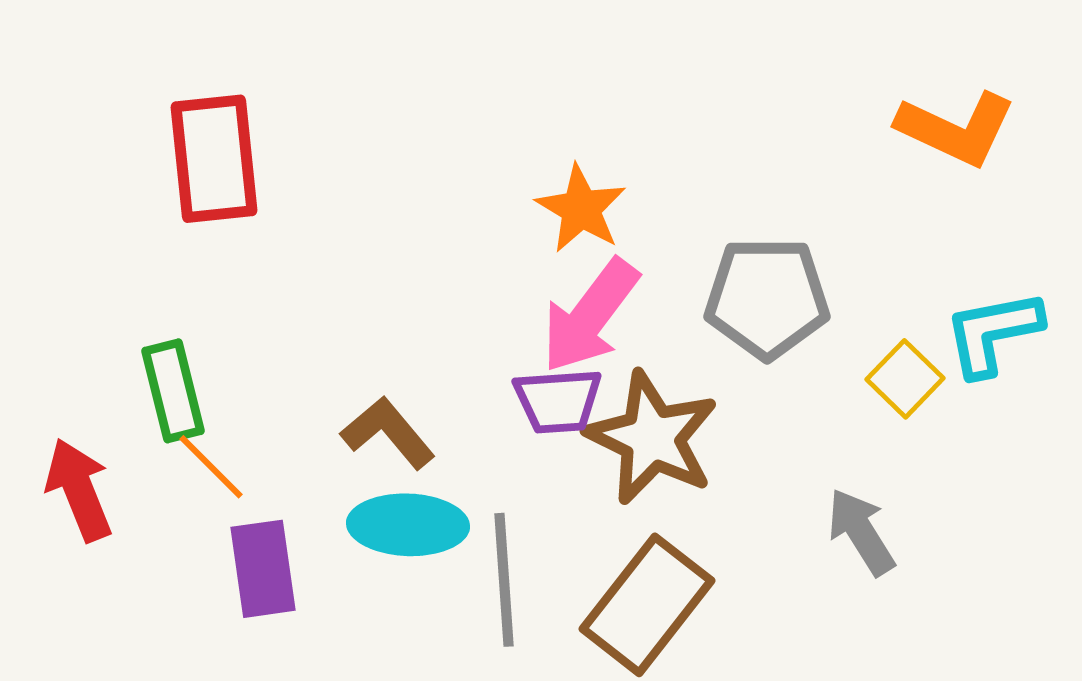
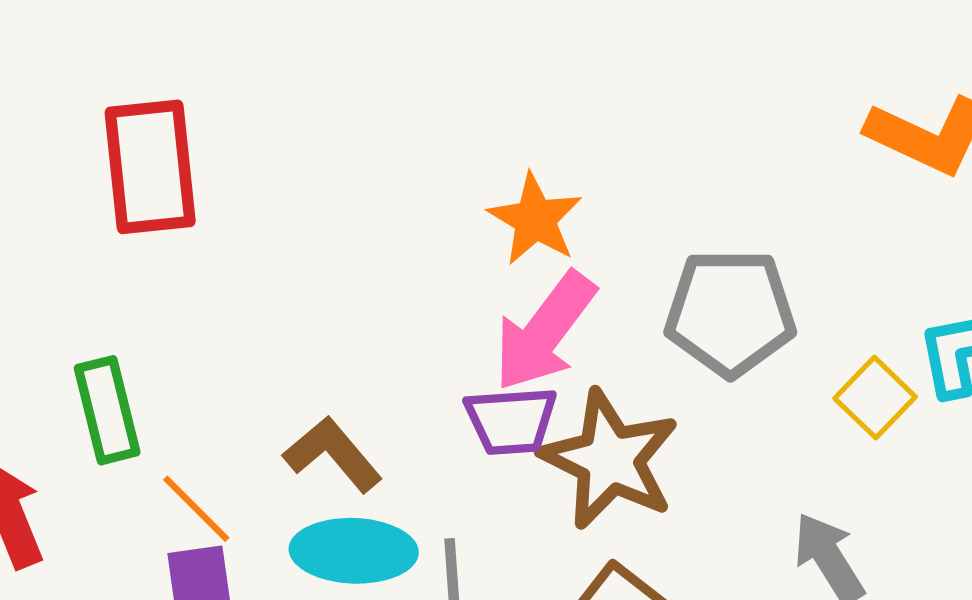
orange line: (211, 467) -> (196, 509), moved

